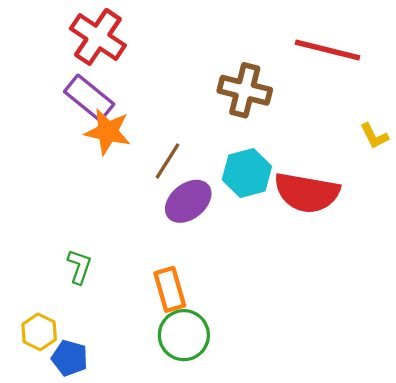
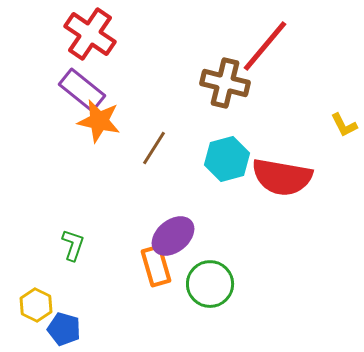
red line: (327, 50) -> (265, 46), moved, turned -64
purple ellipse: (188, 201) -> (173, 236), moved
green circle: (184, 335) -> (210, 284), moved

